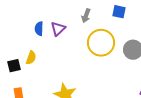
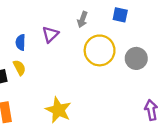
blue semicircle: (39, 29) -> (21, 42), moved
yellow semicircle: (31, 58) -> (19, 68), turned -48

